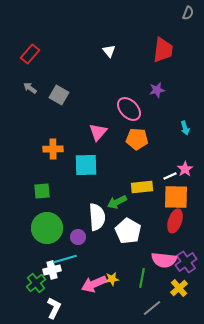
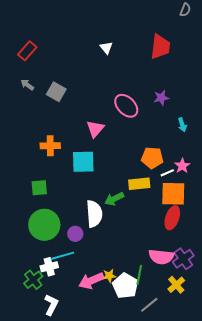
purple star: (157, 90) -> (161, 98), moved
orange pentagon: (137, 139) -> (152, 158), moved
white pentagon: (128, 231) -> (125, 286), moved

